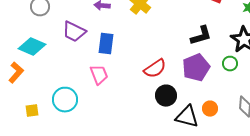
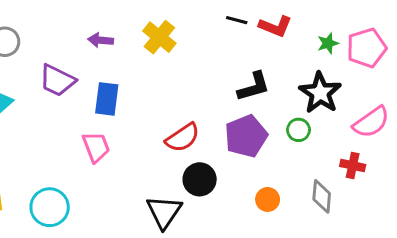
cyan circle: (65, 100) -> (50, 207), moved
black triangle: (187, 117) -> (164, 212), moved, turned 50

